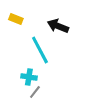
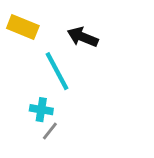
yellow rectangle: (16, 19) -> (23, 27), size x1.5

